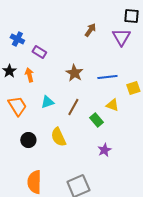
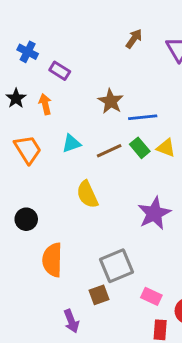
blue line: (107, 77) -> (143, 117), moved
brown line: (73, 107) -> (109, 151), turned 36
green rectangle: (96, 120) -> (140, 148), moved
black circle: (28, 140) -> (26, 219), moved
purple star: (104, 150) -> (154, 213), size x1.6

